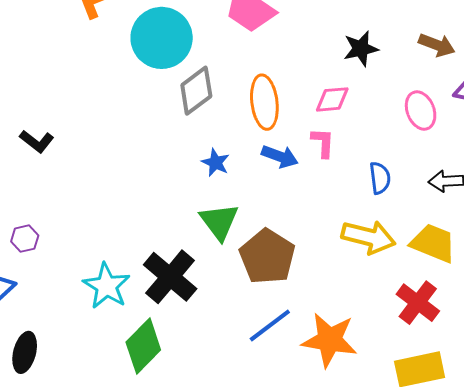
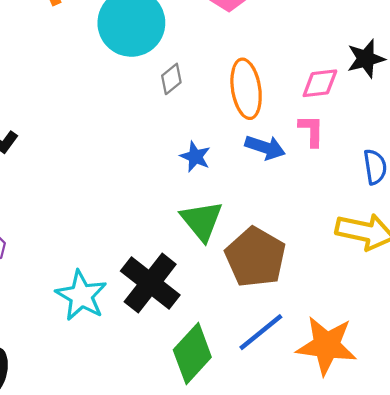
black star: (361, 49) -> (366, 59), moved
gray diamond: (196, 91) -> (171, 79), size x0.6
green diamond: (143, 346) -> (192, 353), moved

